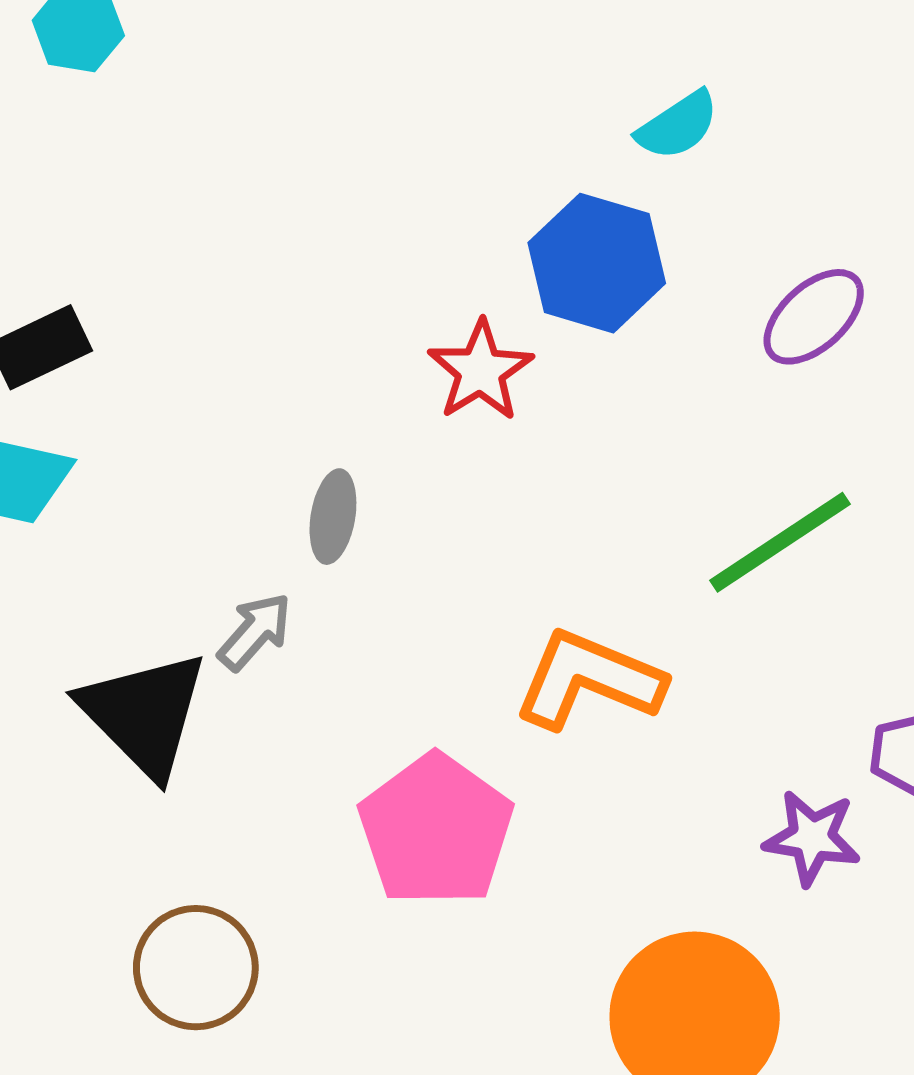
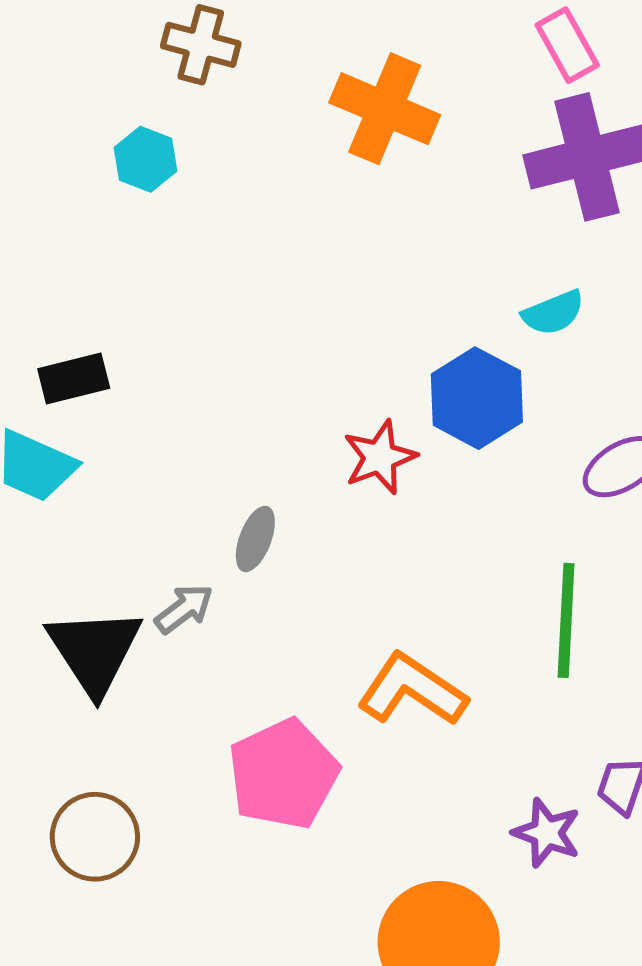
green line: (780, 542) -> (566, 620), turned -65

